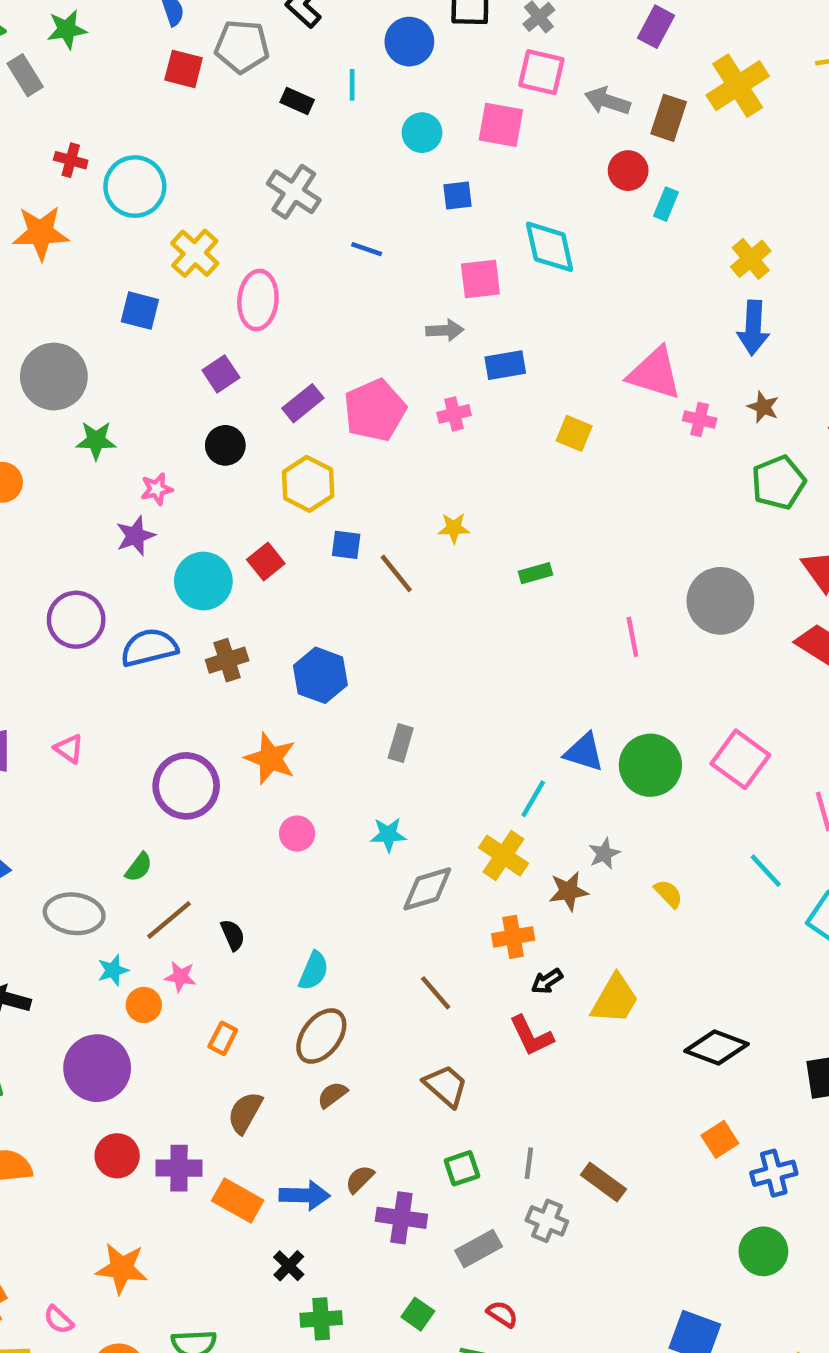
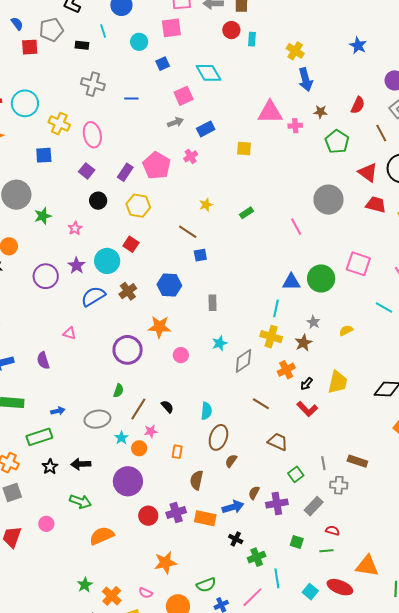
purple star: (135, 536) -> (76, 266), moved
blue square: (346, 545) -> (200, 255), moved
purple circle: (76, 620) -> (46, 276), moved
pink triangle: (69, 749) -> (69, 333), moved
yellow semicircle: (668, 894) -> (346, 330), turned -56

